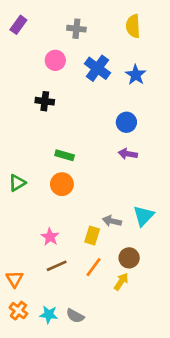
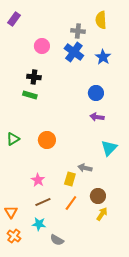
gray cross: (76, 29) -> (78, 31), moved
green rectangle: (65, 155) -> (30, 95), moved
cyan triangle: (144, 216) -> (109, 148), moved
yellow arrow: (121, 282) -> (102, 214), moved
cyan star: (49, 315) -> (39, 224), moved

